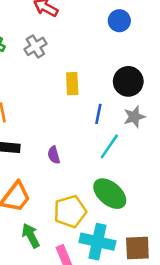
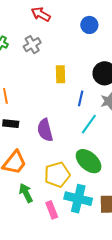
blue circle: (119, 21) -> (89, 25), moved
purple semicircle: (54, 155) -> (45, 130), size x1.6

